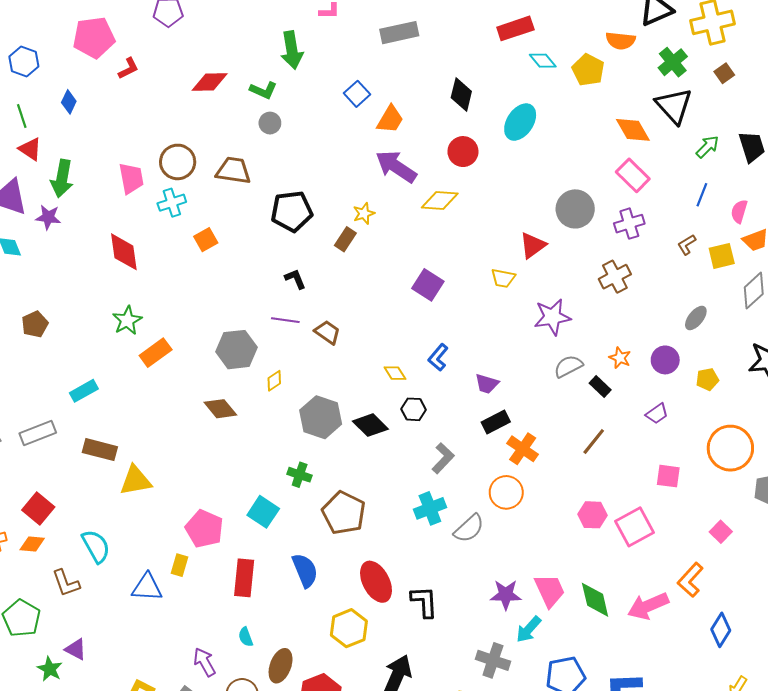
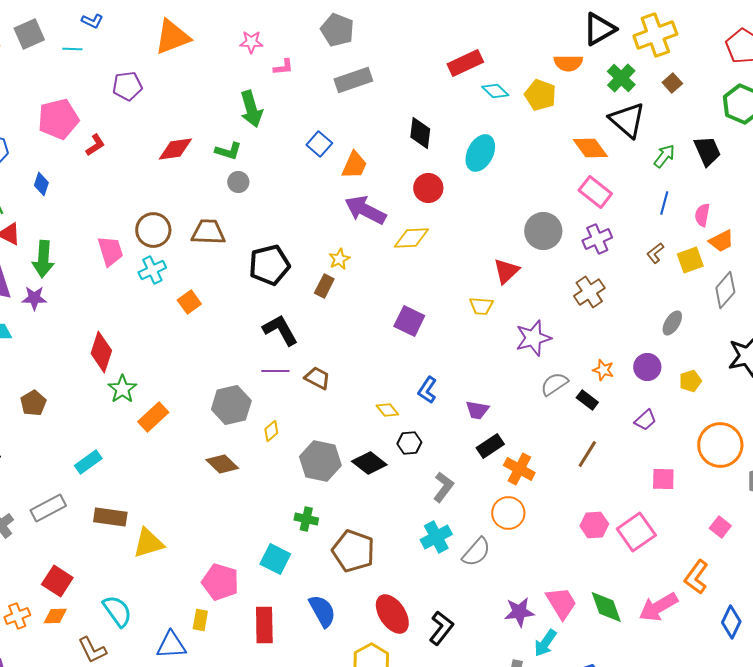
red diamond: (124, 252) -> (101, 352), moved, turned 33
black L-shape: (295, 279) -> (280, 330), size x1.6
black L-shape: (424, 602) -> (441, 628), turned 48

